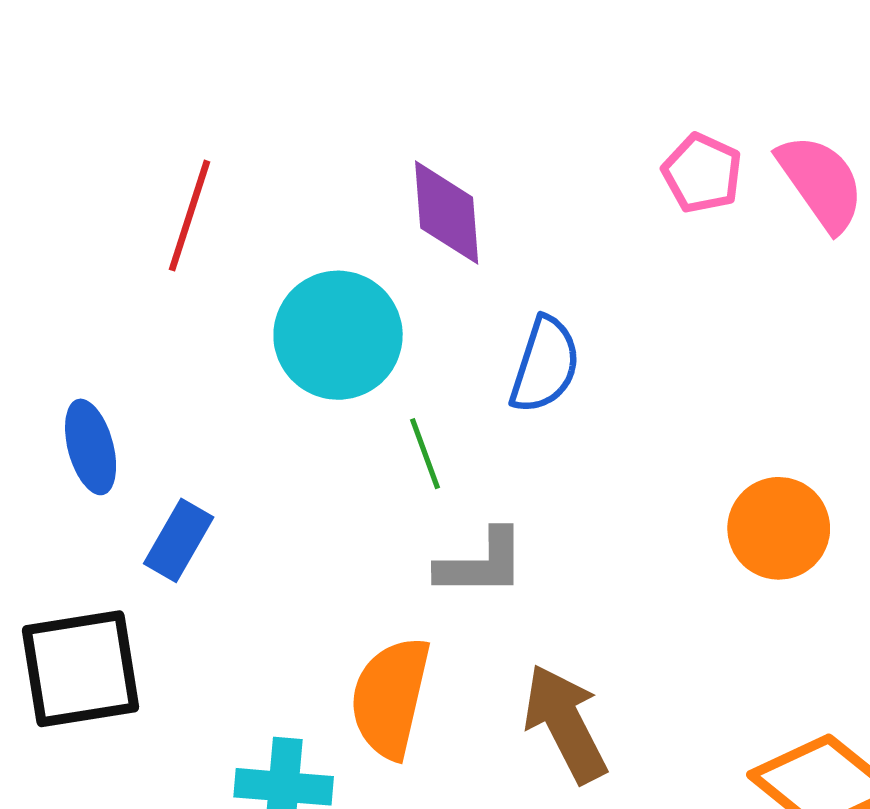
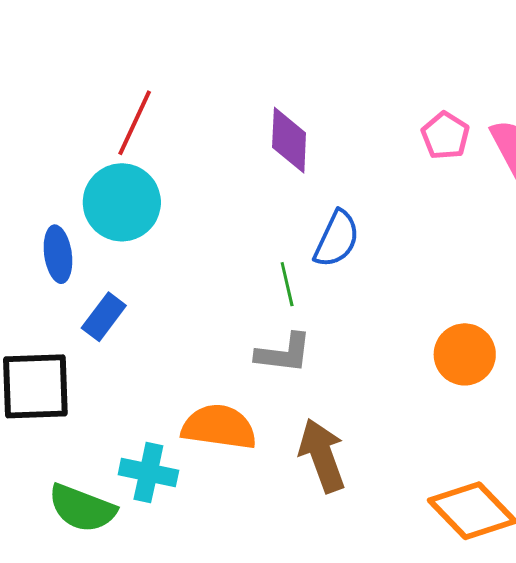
cyan circle: (338, 335) -> (122, 202), moved
green line: (425, 454) -> (287, 284), moved
orange semicircle: (390, 698) -> (219, 427), turned 78

